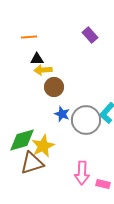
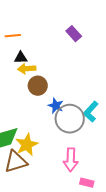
blue star: (62, 114) -> (56, 106), moved
pink arrow: (82, 173) -> (71, 160), moved

